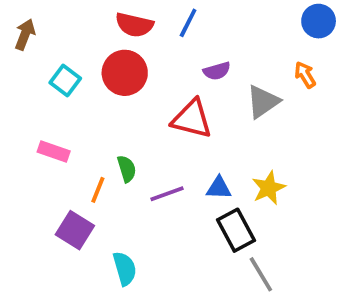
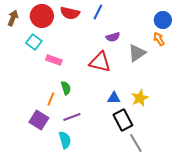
blue circle: (319, 21) -> (163, 20), moved
red circle: (125, 73) -> (42, 16), moved
pink rectangle: (54, 152) -> (54, 60), moved
purple line: (167, 194) -> (72, 117), moved

